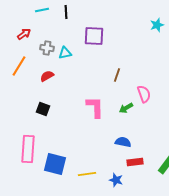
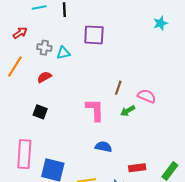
brown line: (117, 75) -> (118, 88), moved
pink semicircle: (144, 94) -> (147, 96), turned -48
blue semicircle: (123, 142) -> (103, 147), moved

